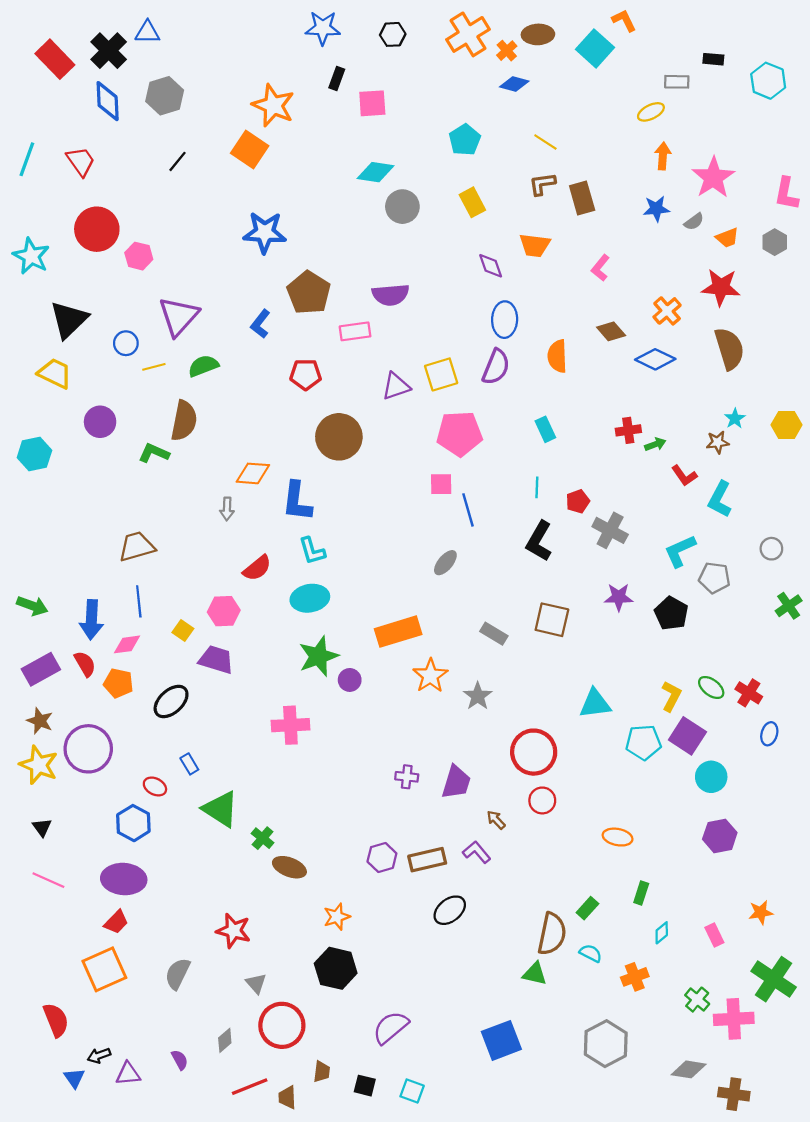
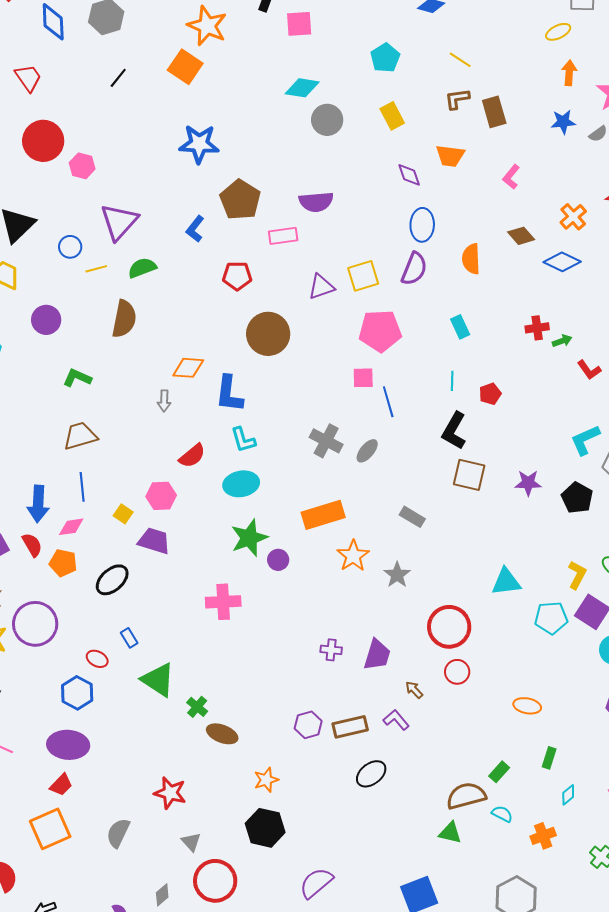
green L-shape: (154, 453) -> (77, 378), moved
gray cross: (610, 530) -> (326, 441), moved
brown square: (552, 620) -> (469, 475), moved
brown semicircle: (552, 934) -> (466, 796), turned -117

